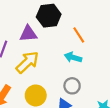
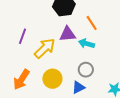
purple triangle: (28, 34) -> (67, 34), moved

